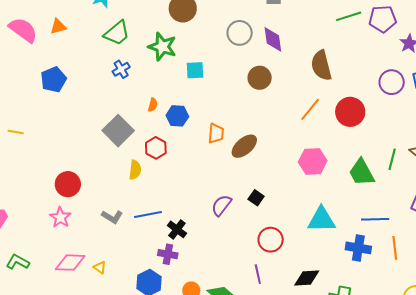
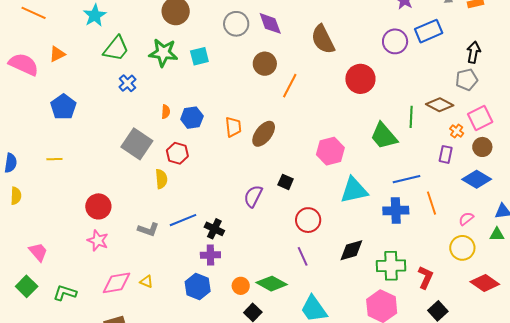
cyan square: (195, 70) -> (199, 56), moved
orange line: (310, 109) -> (290, 86), moved
yellow line: (16, 132) -> (54, 159), moved
pink hexagon: (313, 161) -> (330, 151), moved

